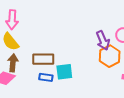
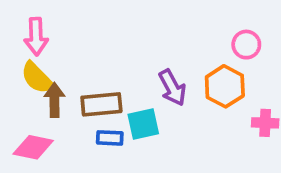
purple arrow: (103, 41) -> (172, 88), moved
brown arrow: (13, 63) -> (54, 100), moved

